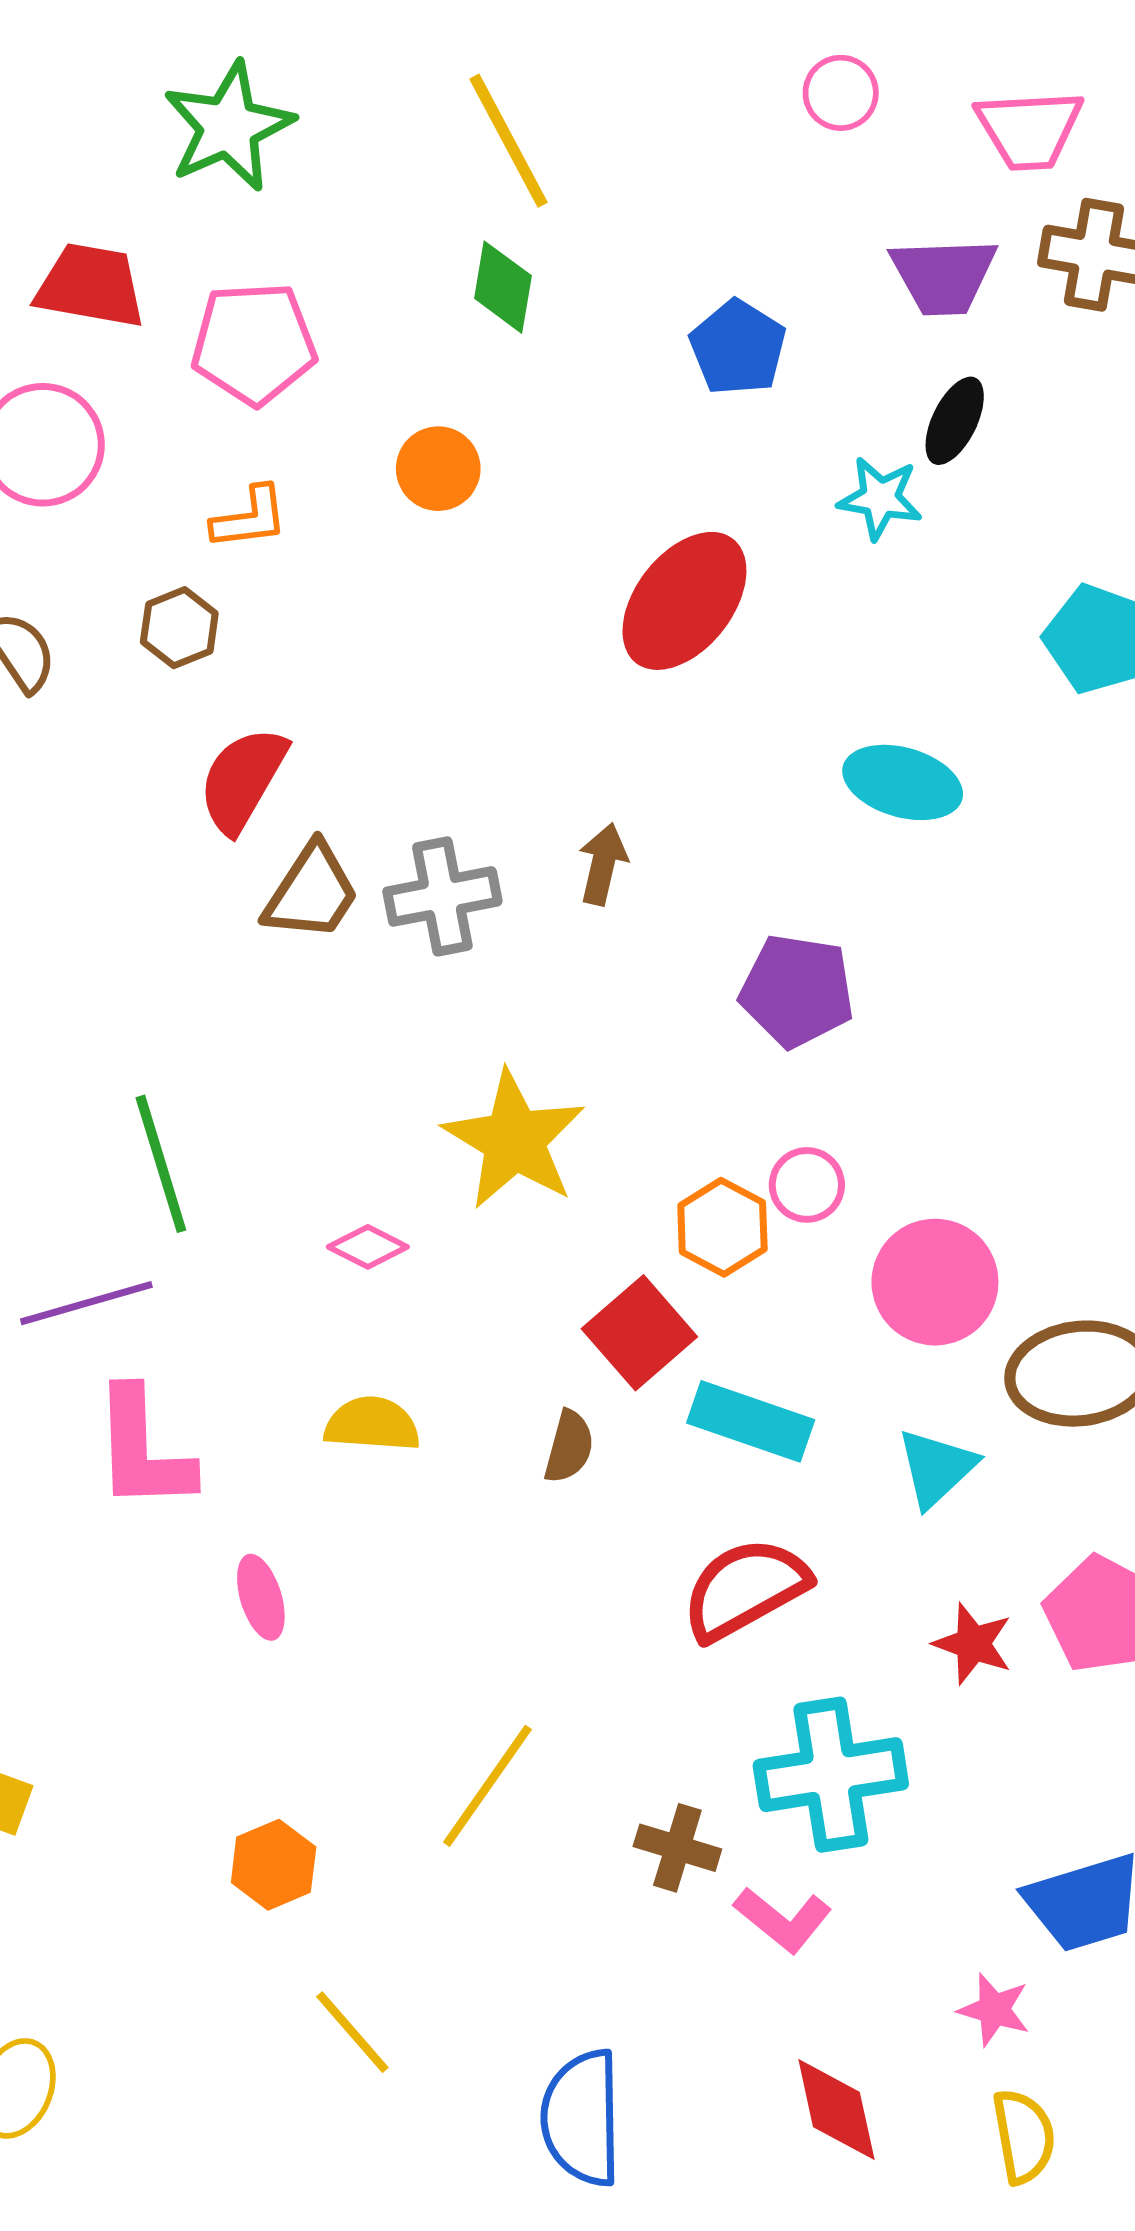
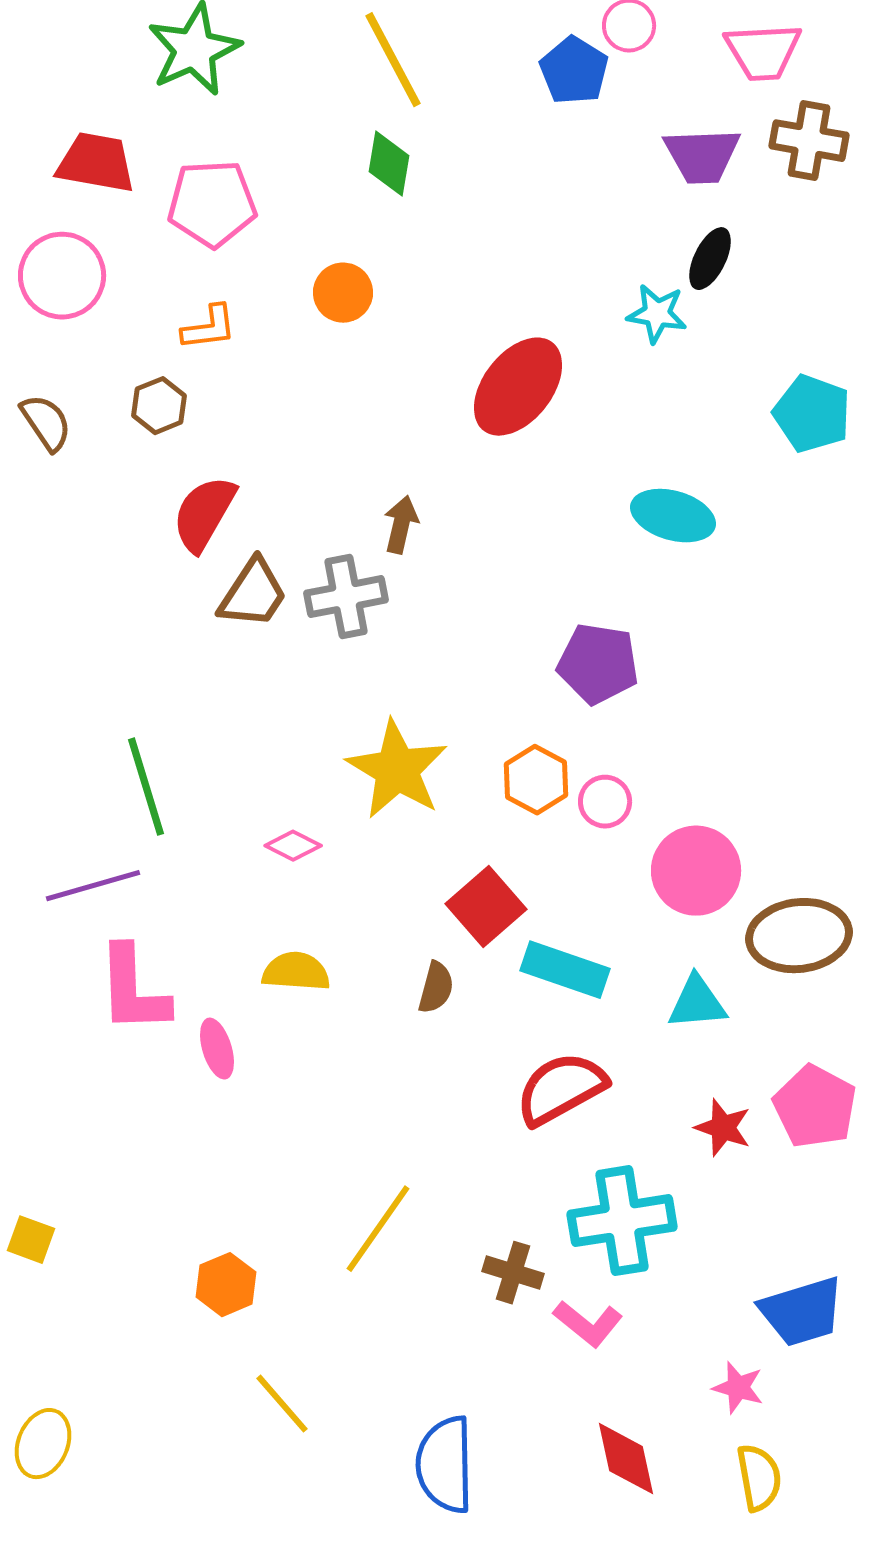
blue pentagon: (738, 348) -> (574, 71), moved
brown arrow: (603, 864) -> (401, 525), moved
orange hexagon: (722, 1227) -> (536, 780), moved
cyan triangle: (936, 1468) -> (697, 1003), turned 38
pink ellipse: (261, 1597) -> (217, 1049), moved

